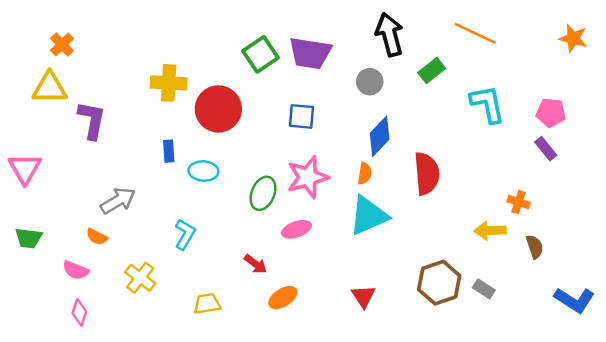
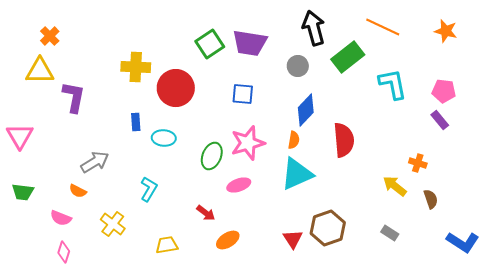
orange star: (573, 38) -> (446, 31), moved
green rectangle: (432, 71) -> (348, 57), size x1.5
yellow arrow: (490, 231) -> (395, 186), turned 40
brown hexagon: (439, 283) -> (328, 228), moved

